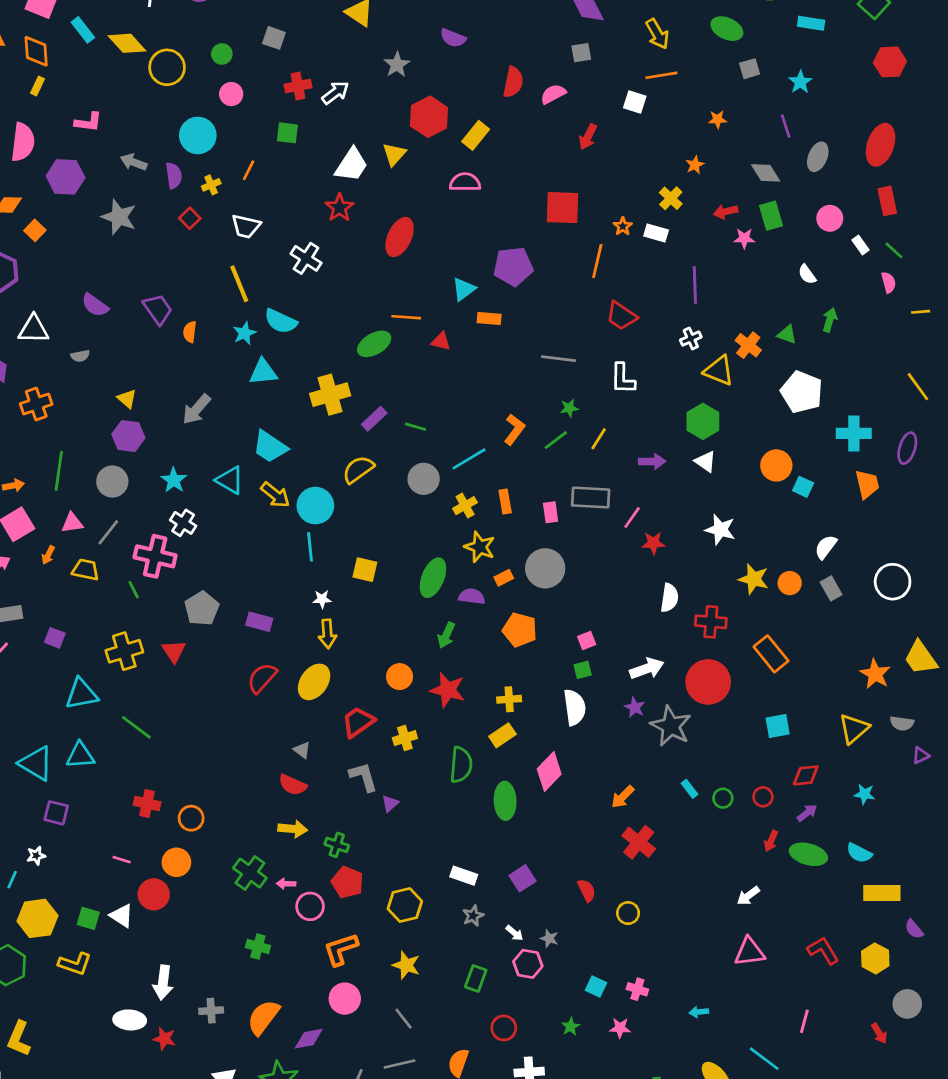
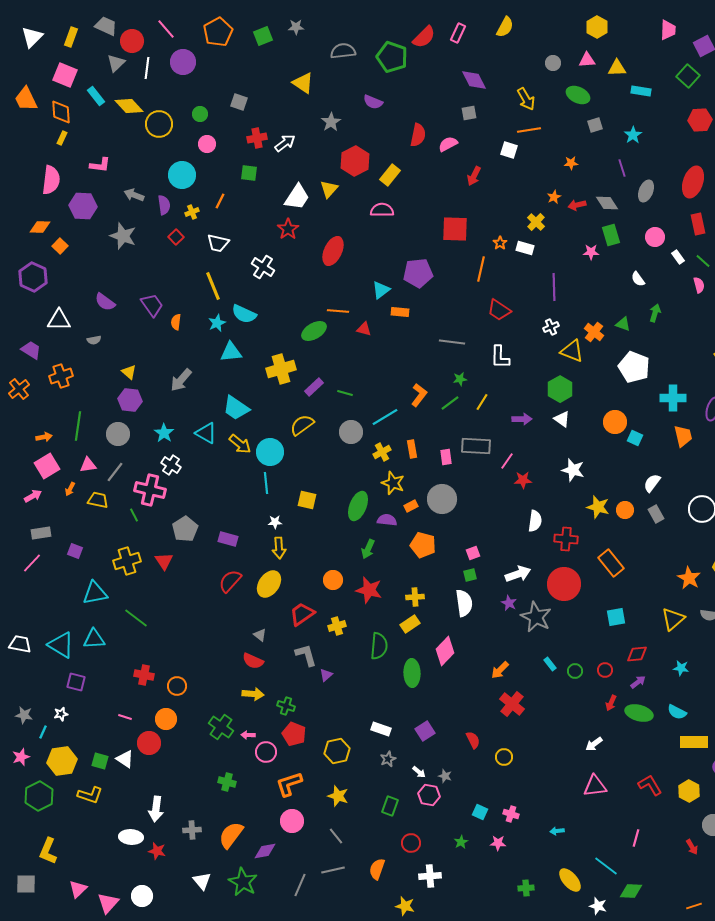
red arrow: (726, 212) -> (577, 205), moved

